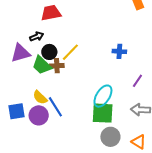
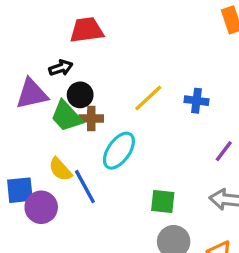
yellow line: (70, 52) -> (148, 98), moved
cyan ellipse: (103, 96) -> (119, 151), moved
green square: (103, 113) -> (163, 201), size x0.7
purple circle: (39, 115) -> (41, 207), moved

